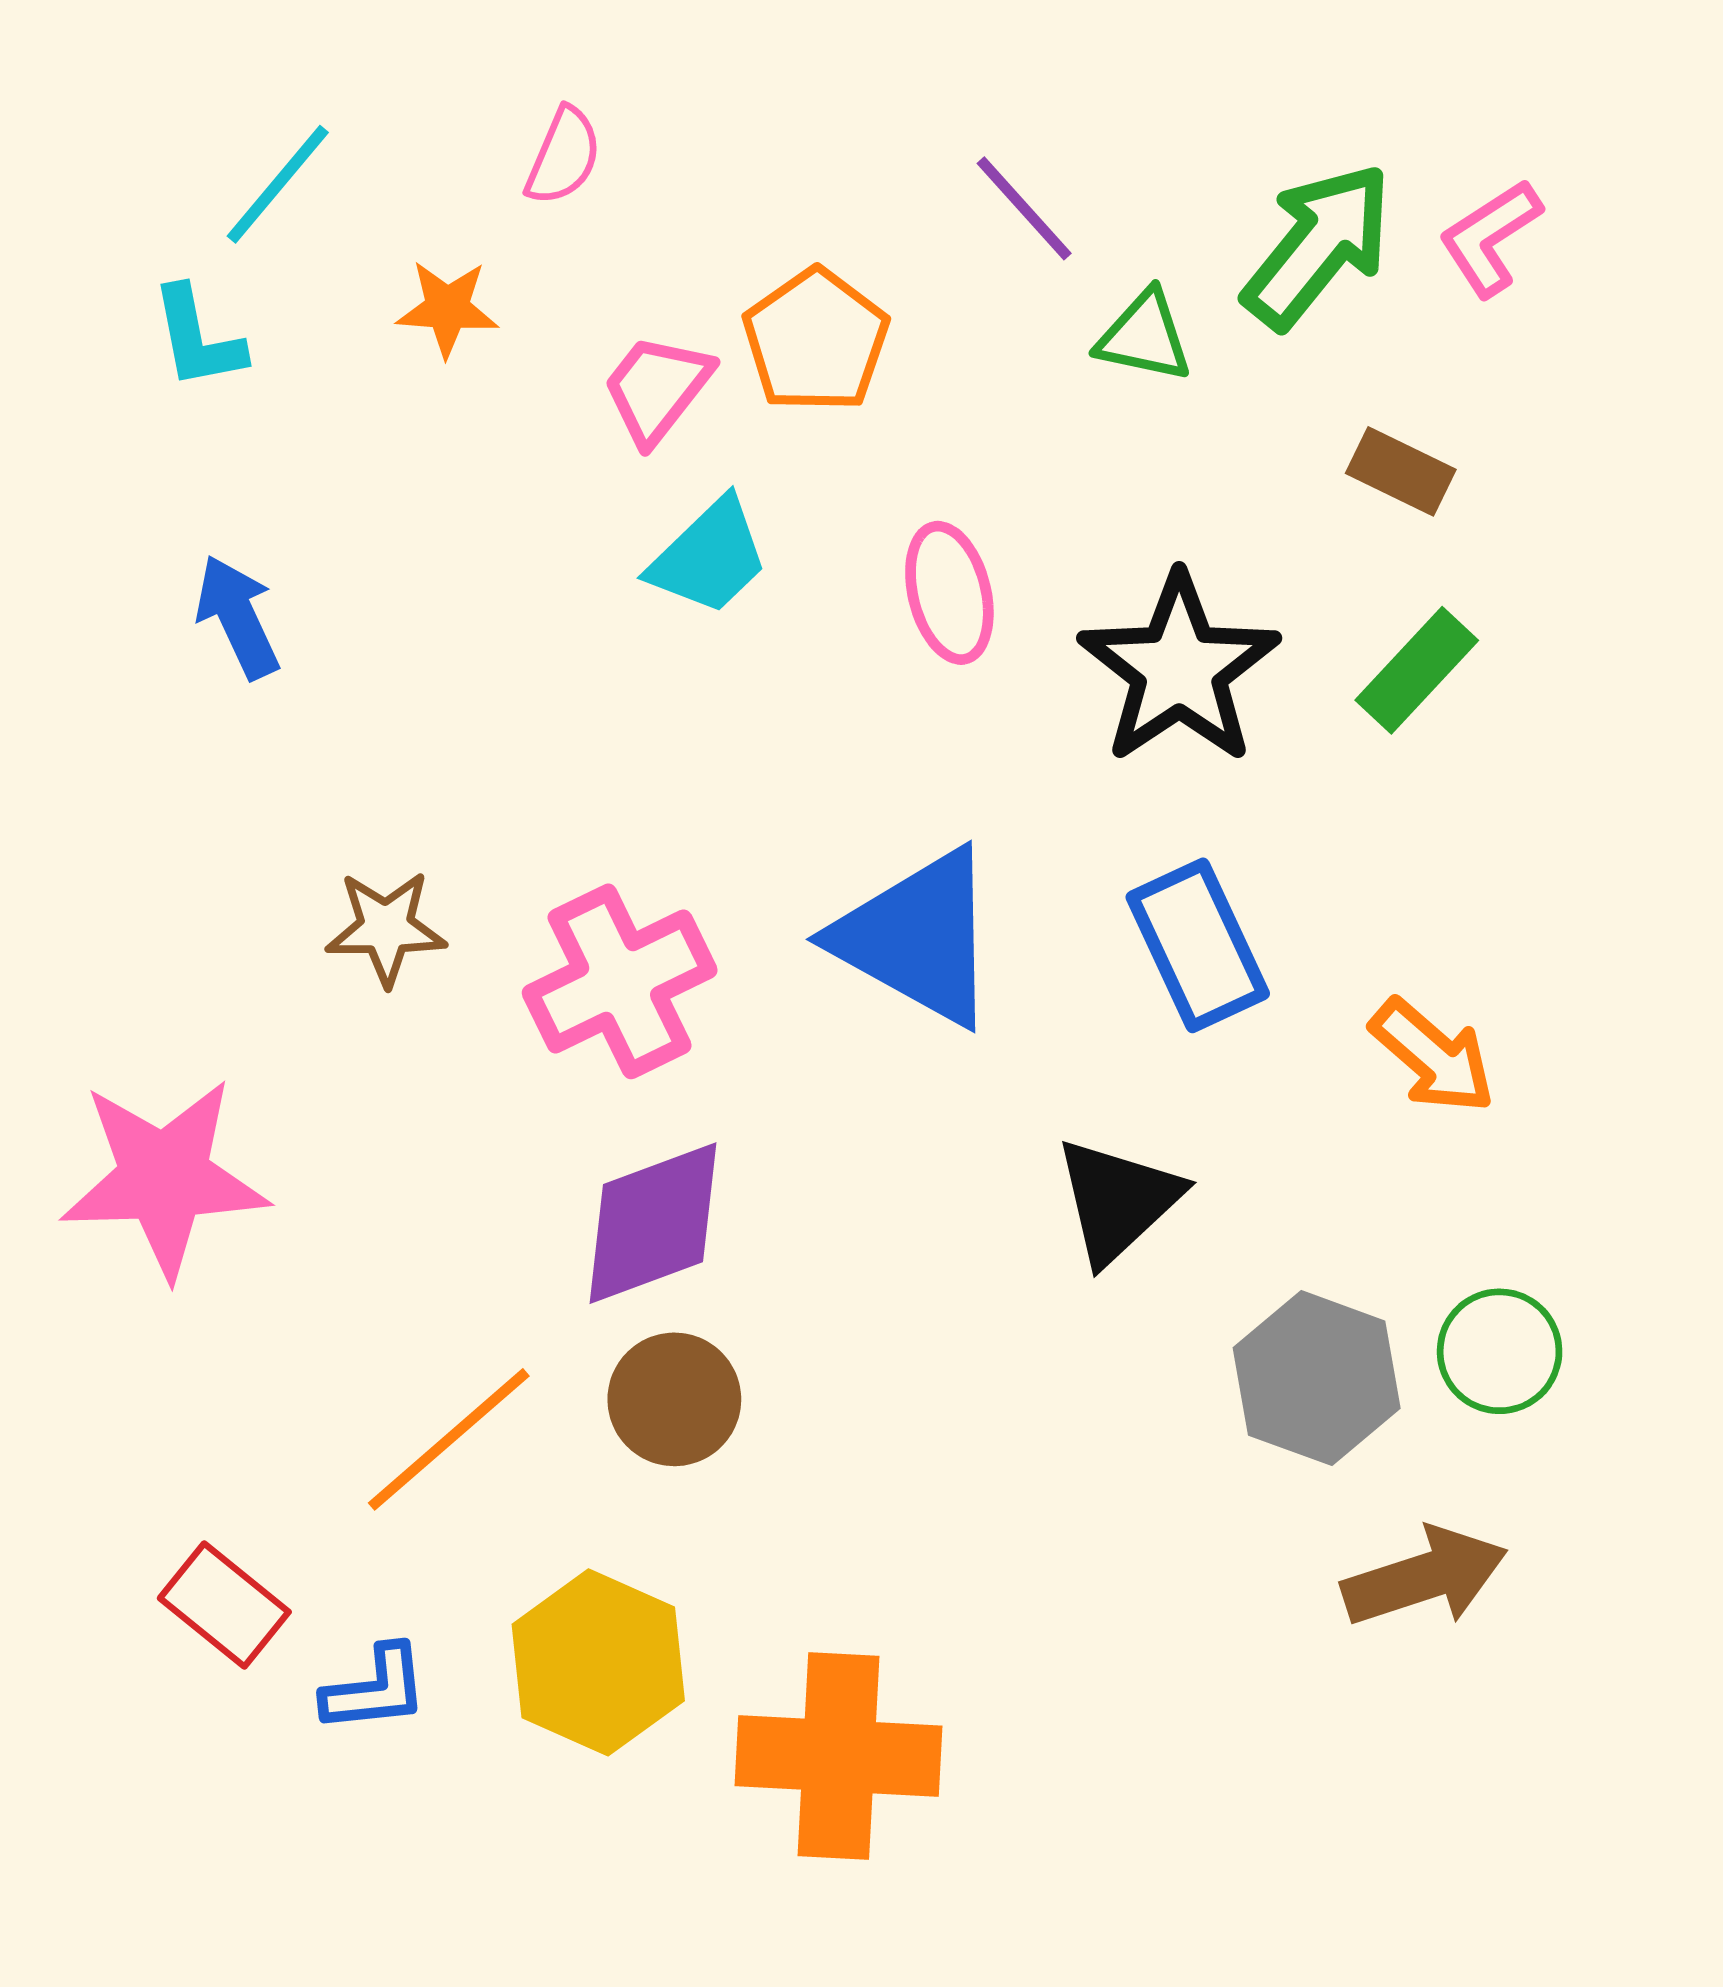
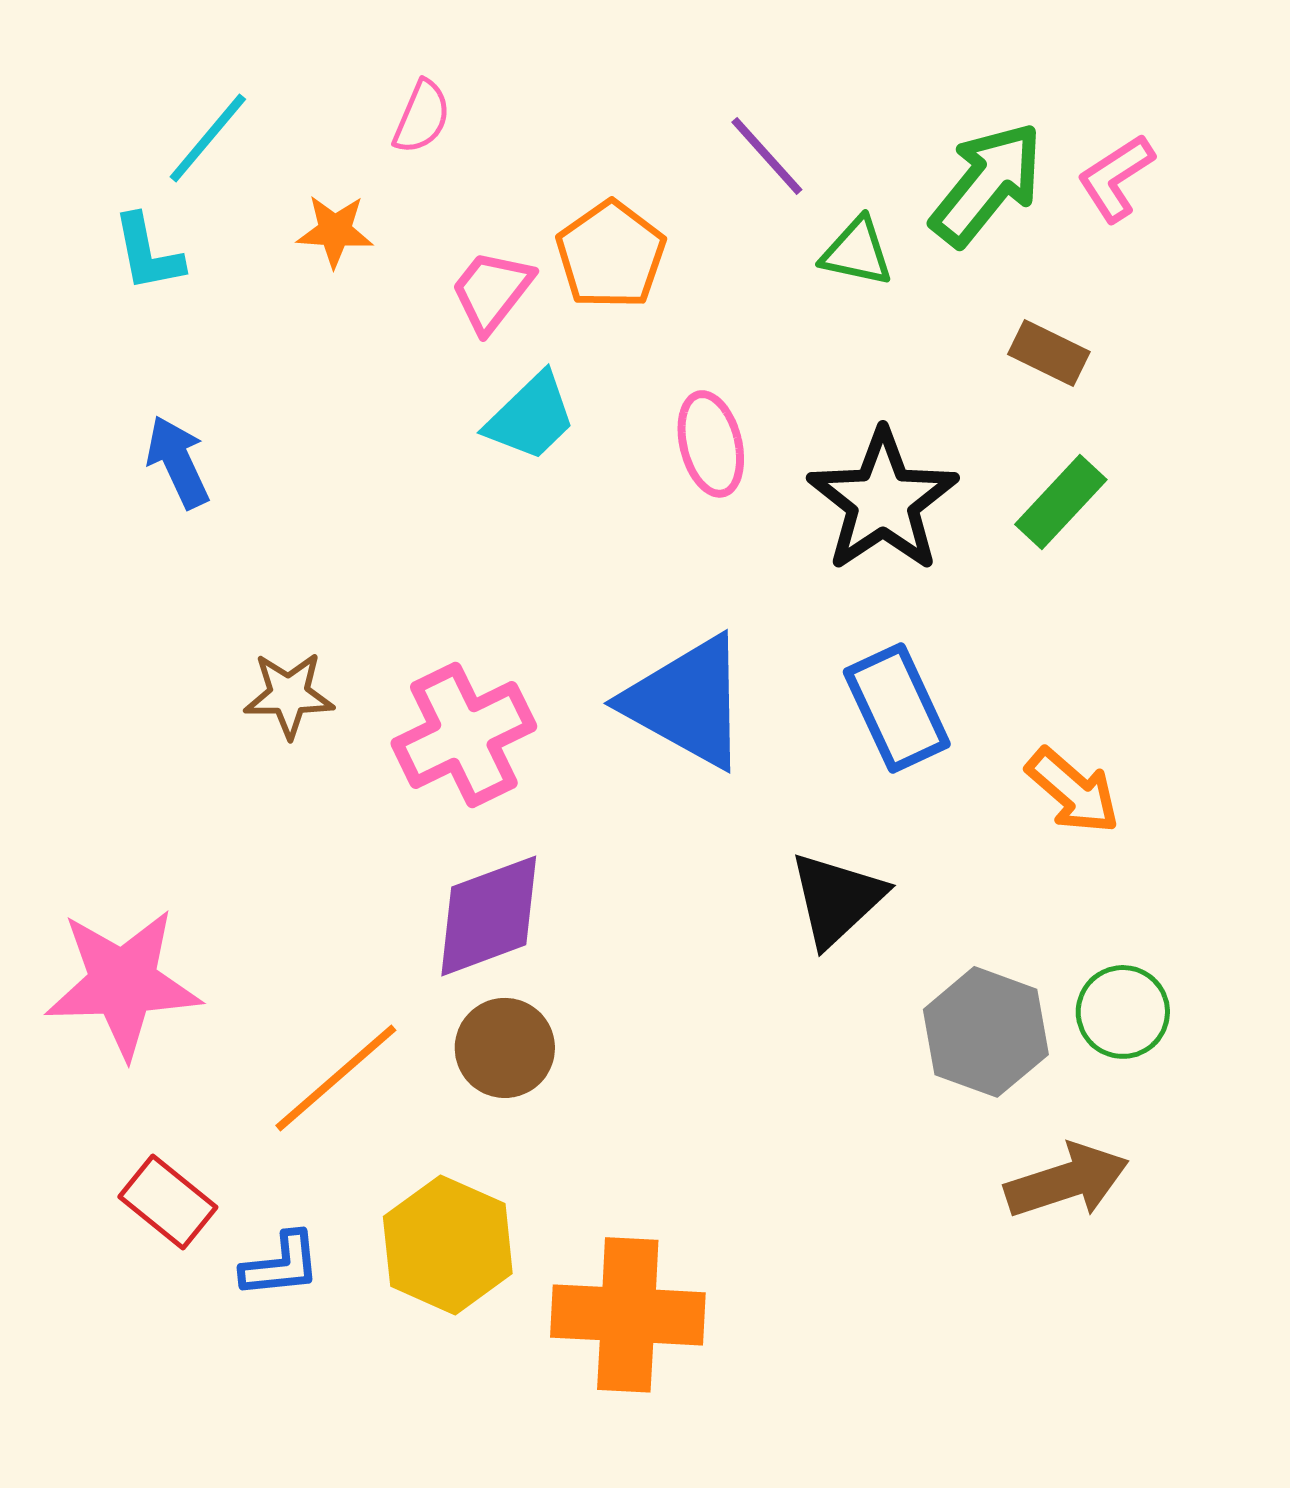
pink star: (164, 1178) -> (123, 983), moved

